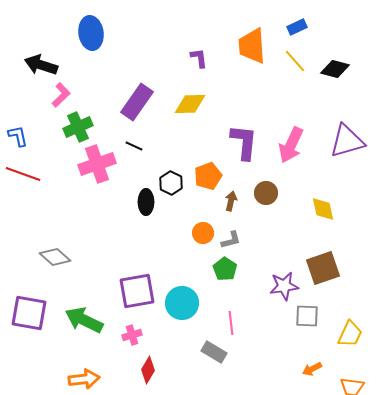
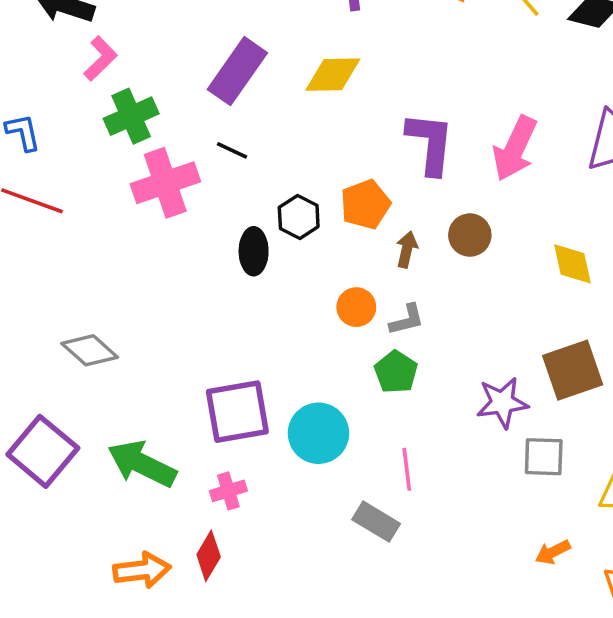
purple square: (29, 313) -> (43, 451), turned 30
red diamond: (148, 370) -> (209, 556), moved

